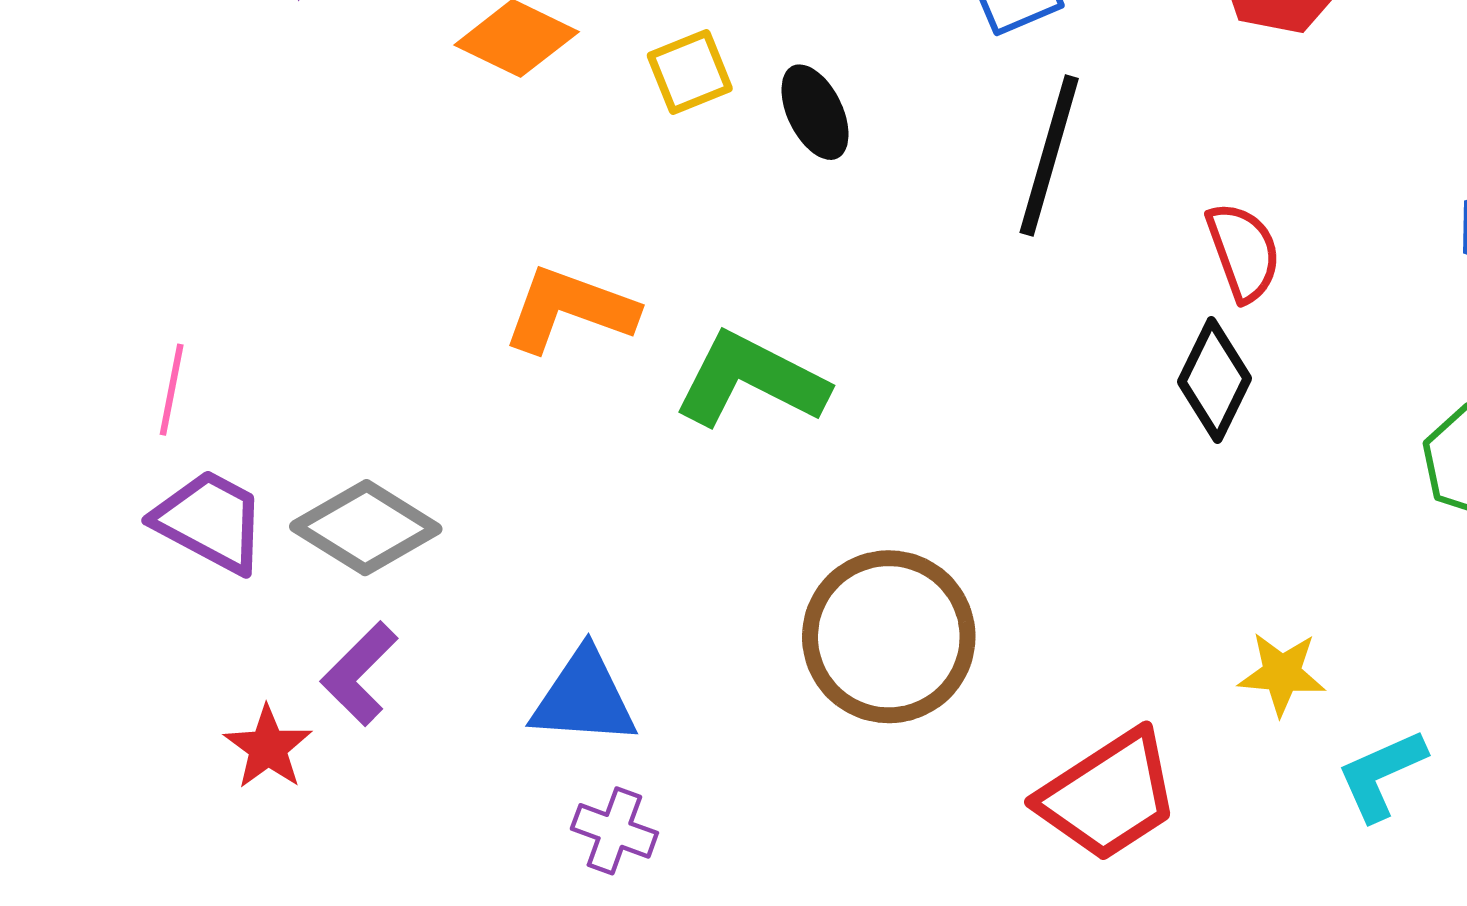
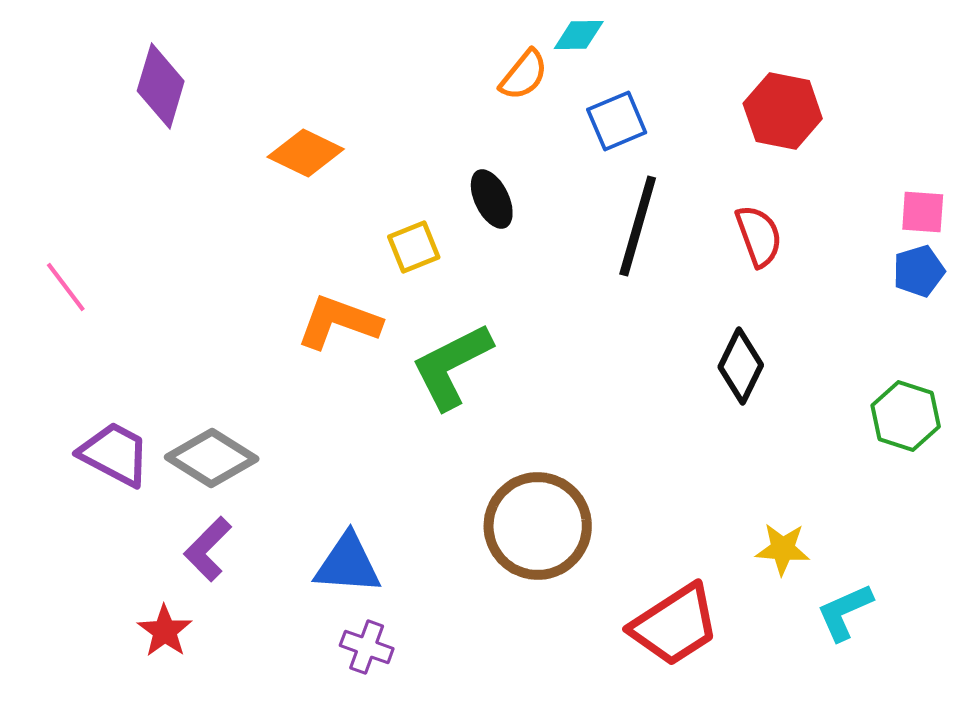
yellow square: (690, 72) -> (414, 247), moved
red semicircle: (1243, 252) -> (759, 236), moved
green L-shape: (751, 380) -> (452, 366), turned -54
pink line: (172, 390) -> (66, 287), moved, turned -48
red star: (268, 747) -> (165, 631), moved

